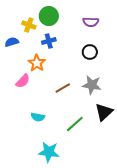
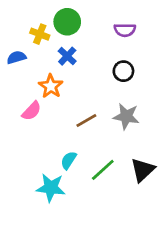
blue cross: (49, 41) -> (67, 56), turned -32
black triangle: (104, 112) -> (143, 170), moved
cyan semicircle: (38, 117) -> (69, 160), moved, turned 112
cyan star: (49, 152) -> (51, 188), moved

